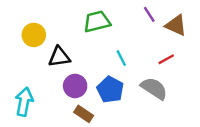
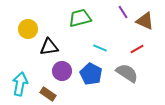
cyan line: (121, 58) -> (100, 48), turned -40
brown rectangle: (84, 114) -> (48, 94), moved

